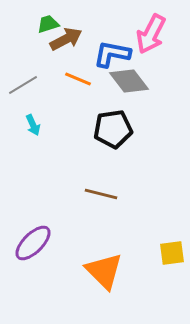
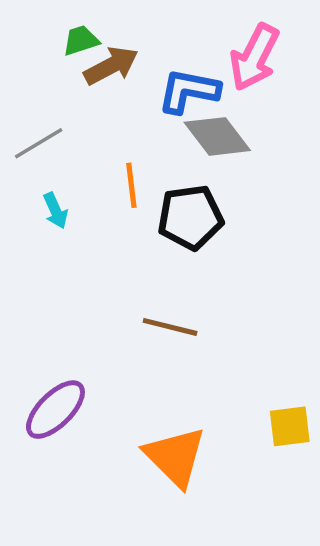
orange line: (78, 79) -> (131, 185), moved, turned 60

